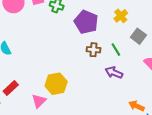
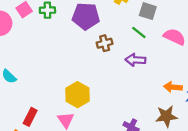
green line: (116, 50) -> (139, 33), moved

